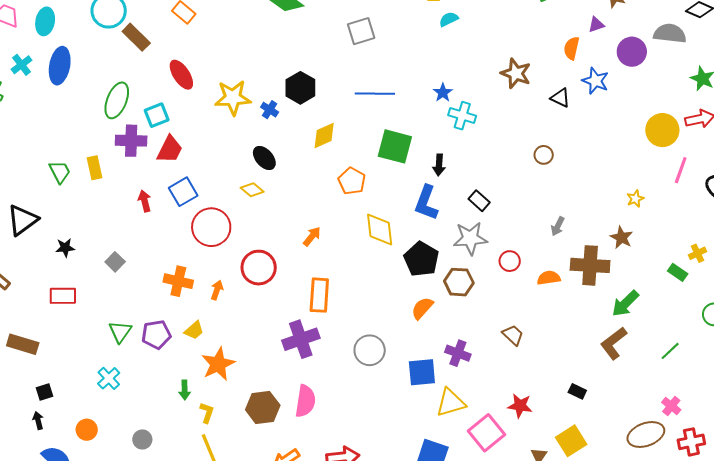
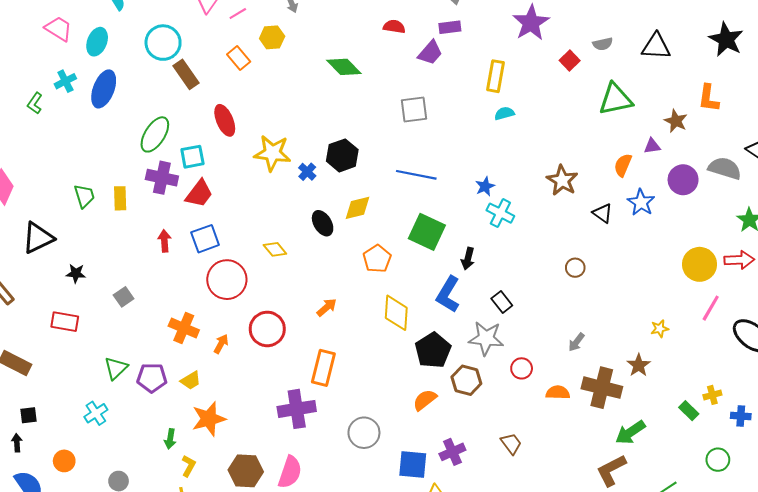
black ellipse: (264, 158) -> (323, 223), moved
purple cross: (458, 353) -> (452, 452), turned 35

